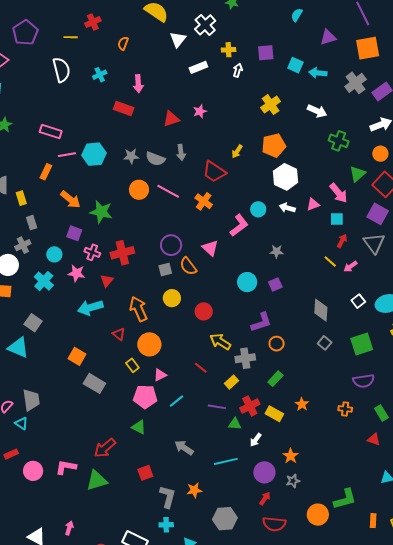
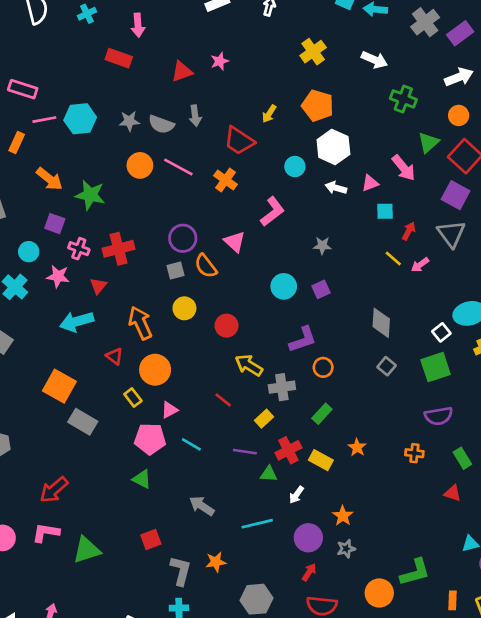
orange pentagon: (274, 145) -> (318, 106), turned 30
cyan circle: (258, 209) -> (295, 167), moved
cyan square: (337, 219) -> (385, 211), moved
white square: (358, 301) -> (441, 332), moved
orange square: (77, 356) -> (59, 386), size x1.4
cyan line: (176, 401) -> (191, 444), turned 70
red arrow: (105, 448) -> (54, 490), moved

